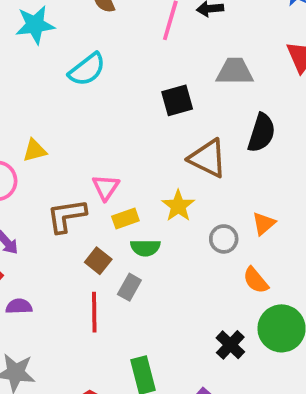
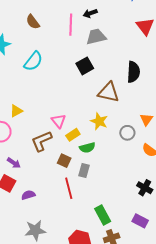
gray trapezoid: (235, 72) -> (96, 37), moved

